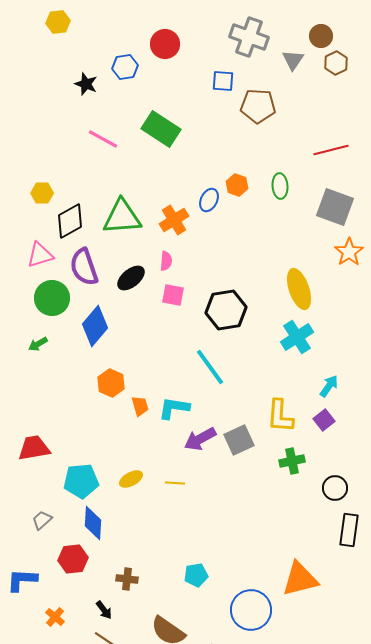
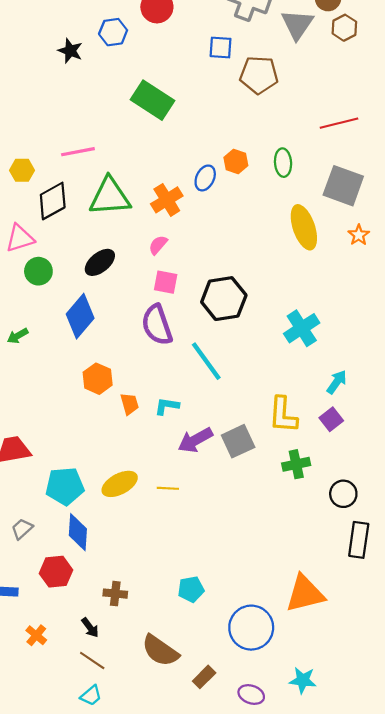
gray triangle: (293, 60) -> (297, 24), size x1.4
pink line: (103, 139) -> (78, 152), moved, turned -40
orange star: (349, 252) -> (359, 235), size x0.7
pink semicircle: (166, 261) -> (158, 245), turned -144
purple semicircle: (84, 267) -> (157, 325), moved
black ellipse: (131, 278) -> (100, 262), moved
yellow ellipse: (299, 289) -> (304, 227), moved
green circle: (52, 298) -> (38, 271), moved, size x0.7
cyan L-shape: (174, 408) -> (167, 406), size x0.7
yellow ellipse: (131, 479) -> (120, 484), size x1.4

